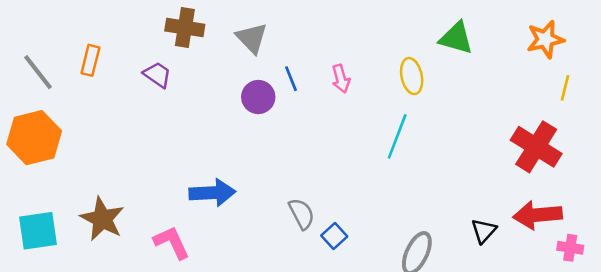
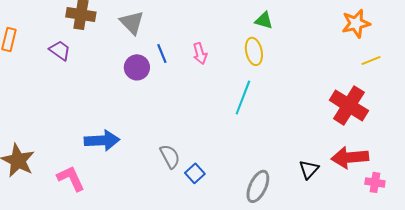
green triangle: (456, 38) -> (264, 20), moved, size x0.7
yellow line: (565, 88) -> (371, 60), turned 54

